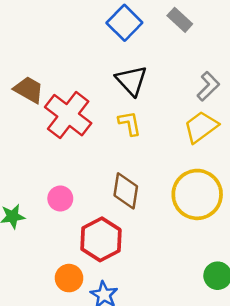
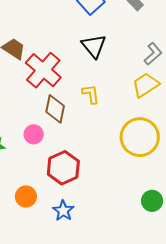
yellow L-shape: (130, 123) -> (91, 94), moved
brown diamond: (126, 191) -> (55, 109), moved
orange circle: (69, 278) -> (26, 197), moved

